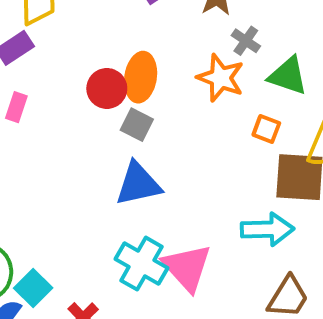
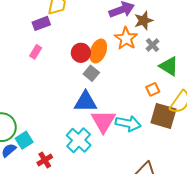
orange star: (221, 78) -> (126, 38), moved
orange square: (266, 129) -> (153, 89), turned 32
cyan arrow: (267, 229) -> (128, 123), moved
pink triangle: (187, 267) -> (103, 121), moved

